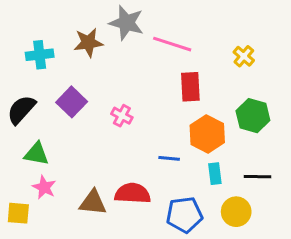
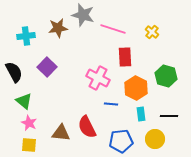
yellow cross: (244, 56) -> (152, 32), moved
black semicircle: (21, 110) -> (14, 72), turned 110
pink cross: (122, 116) -> (98, 78), moved, size x1.6
green triangle: (37, 154) -> (24, 101), turned 30
red semicircle: (133, 193) -> (87, 127), turned -120
yellow square: (18, 213) -> (29, 145), moved

